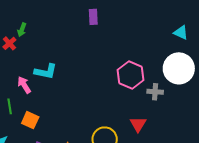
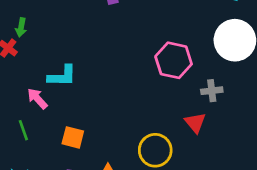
gray cross: (155, 92) -> (212, 91), moved
orange square: (30, 120) -> (73, 137), moved

